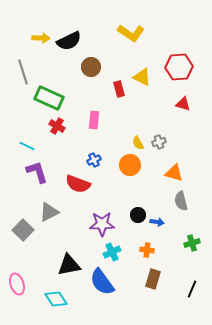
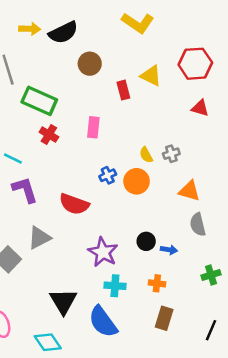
blue cross: (94, 160) -> (108, 175), moved
purple star: (102, 224) -> (103, 252), turned 30
cyan cross: (112, 252) -> (115, 286), turned 30
black triangle: (69, 265) -> (63, 301), turned -50

